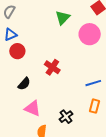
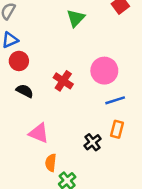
pink circle: (90, 34) -> (104, 71), moved
black semicircle: (24, 84) -> (25, 91), moved, turned -104
black cross: (66, 117) -> (93, 142), moved

